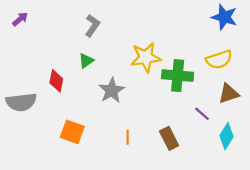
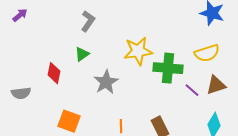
gray semicircle: (21, 102) -> (21, 93), size x0.7
purple line: (202, 114) -> (192, 90), moved

